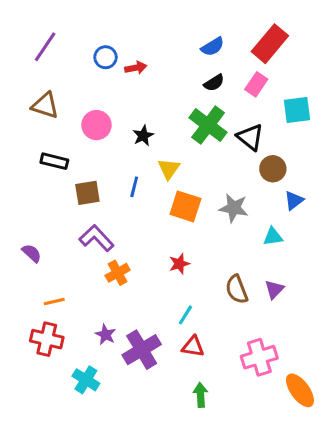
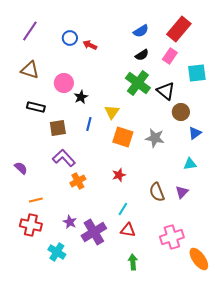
red arrow: (136, 68) -> (90, 45), turned -144
black star: (143, 136) -> (81, 97), moved
cyan triangle: (273, 237) -> (190, 164), moved

